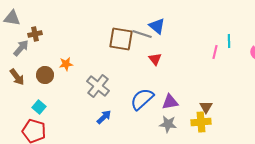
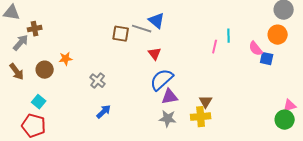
brown square: (121, 39) -> (121, 34), size x0.7
gray cross: (98, 86) -> (98, 81), size x0.7
blue semicircle: (142, 99) -> (162, 80), moved

